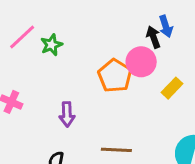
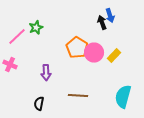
pink line: (22, 37) -> (17, 37), moved
pink circle: (141, 62) -> (94, 53), moved

